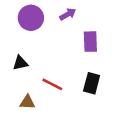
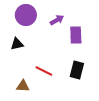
purple arrow: (68, 14) -> (57, 20), moved
black triangle: (20, 63) -> (17, 44), moved

